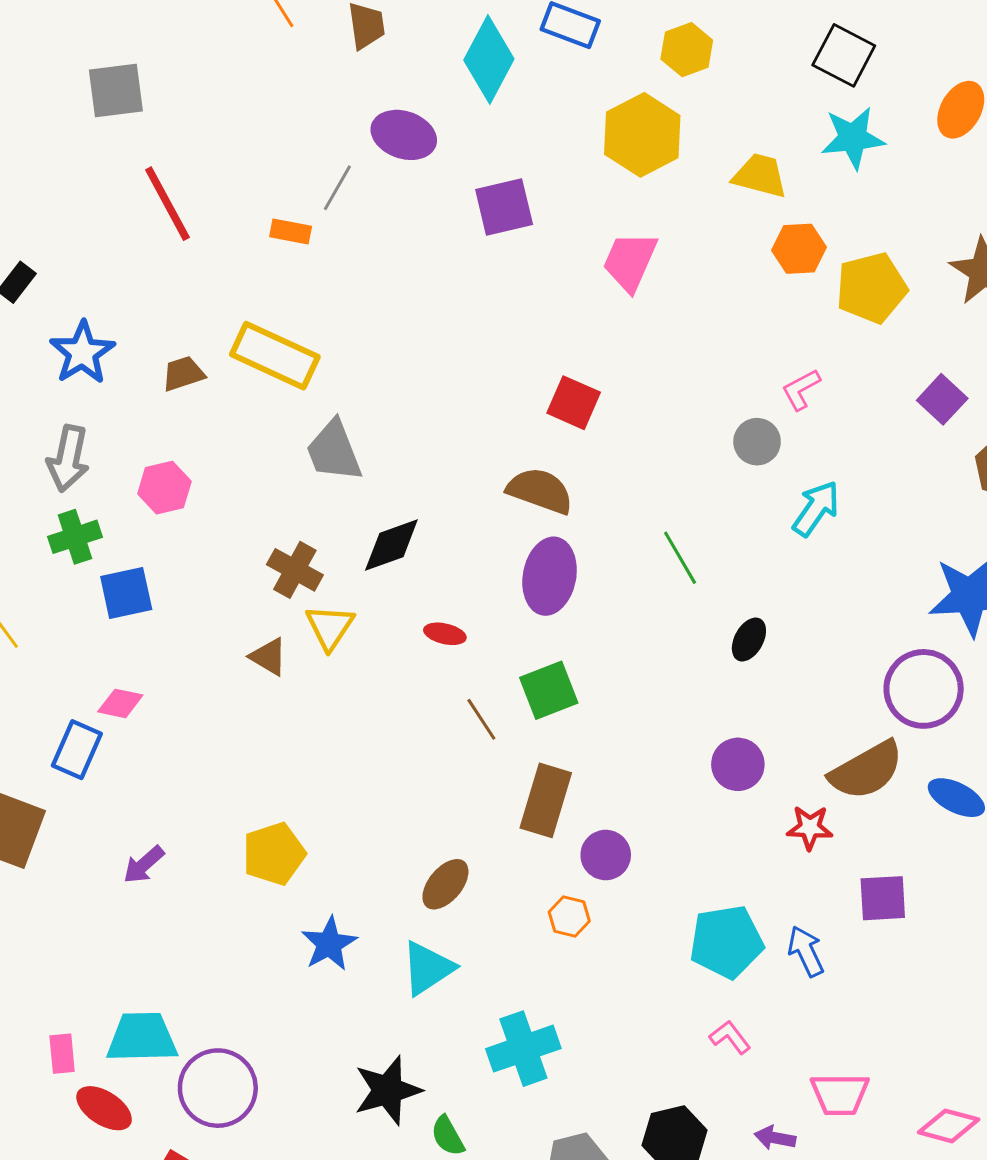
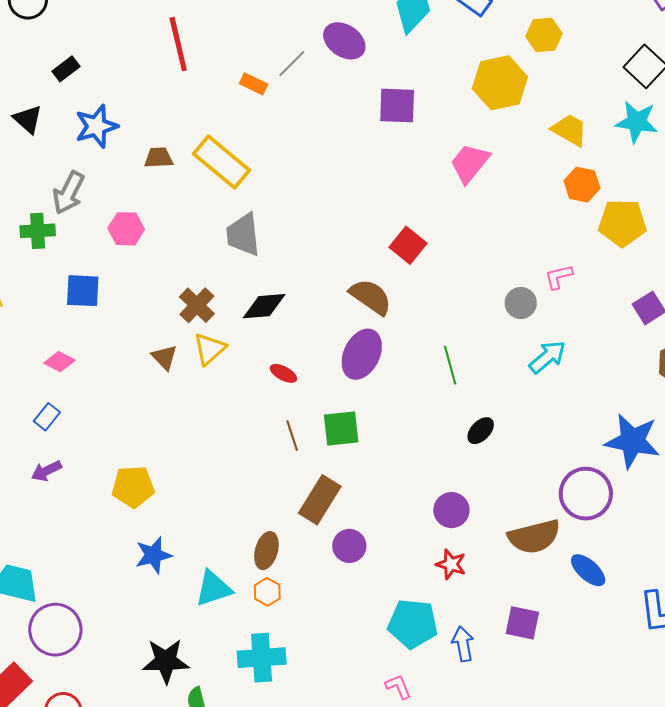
green cross: (75, 537) -> (38, 231), moved
blue rectangle: (77, 750) -> (47, 417), moved, size x0.7
red star: (810, 828) -> (451, 564), moved
brown ellipse: (445, 884) -> (266, 551), moved, turned -39
orange hexagon: (569, 916) -> (267, 592), moved

